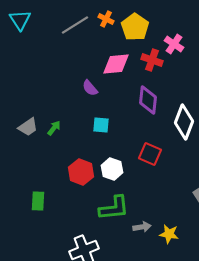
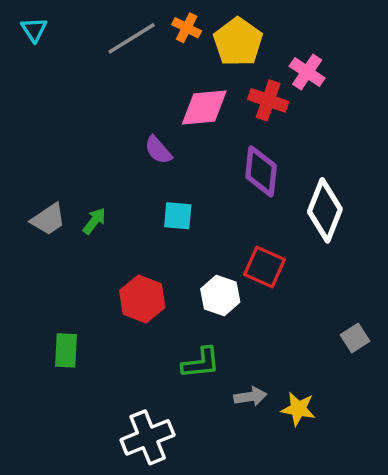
cyan triangle: (20, 20) -> (34, 29), size x0.7
white hexagon: (112, 169) -> (220, 295), moved
green L-shape: (114, 208) -> (201, 363), size x0.7

